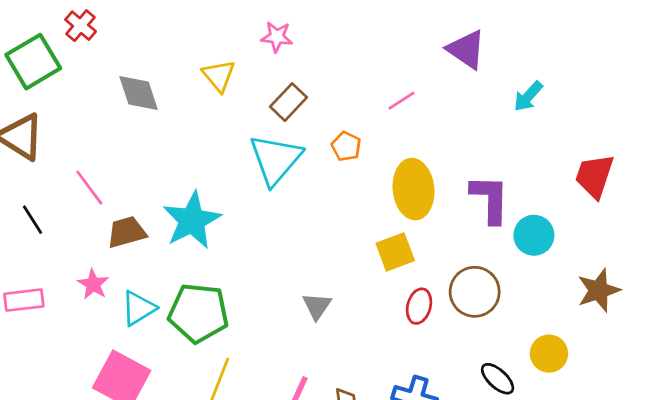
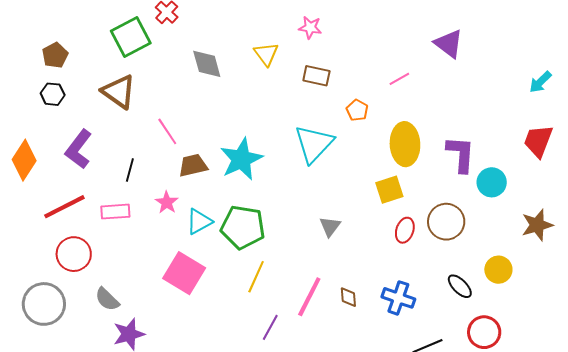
cyan arrow: (528, 96) -> (540, 82), moved
brown rectangle: (288, 102) -> (316, 76), turned 56
cyan triangle: (276, 159) -> (314, 144), moved
black line: (33, 220) -> (130, 170), moved, turned 45

